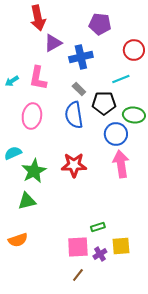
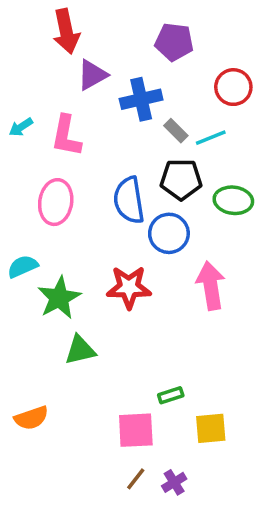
cyan arrow: (12, 81) -> (21, 127), moved
gray rectangle: (79, 89) -> (176, 131), moved
blue circle: (116, 134) -> (169, 233), moved
green triangle: (27, 201) -> (80, 350), moved
purple cross: (100, 254) -> (174, 482), moved

